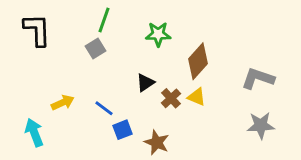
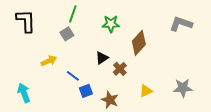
gray L-shape: (258, 78) -> (181, 24), moved
yellow triangle: (197, 97) -> (146, 91), moved, turned -48
yellow arrow: (63, 103) -> (49, 61), moved

